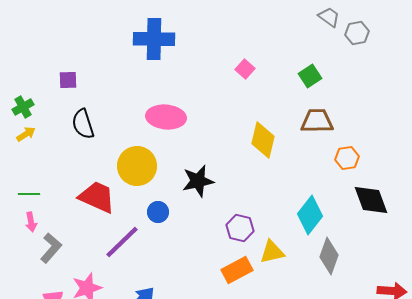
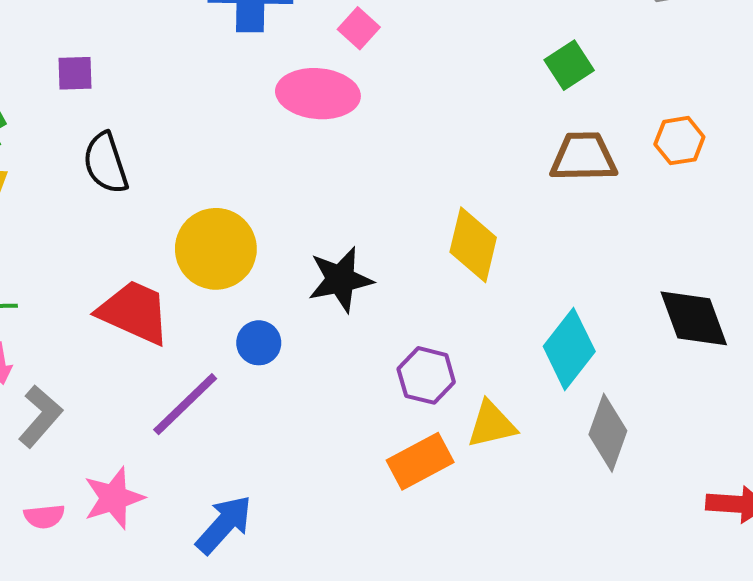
pink square: (245, 69) -> (359, 28), moved
pink ellipse: (166, 117) -> (318, 94), moved
yellow diamond: (263, 140) -> (473, 245), moved
orange hexagon: (347, 158) -> (679, 141), moved

